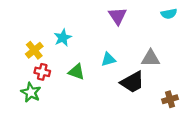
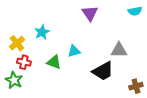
cyan triangle: (108, 59) -> (74, 51), moved

